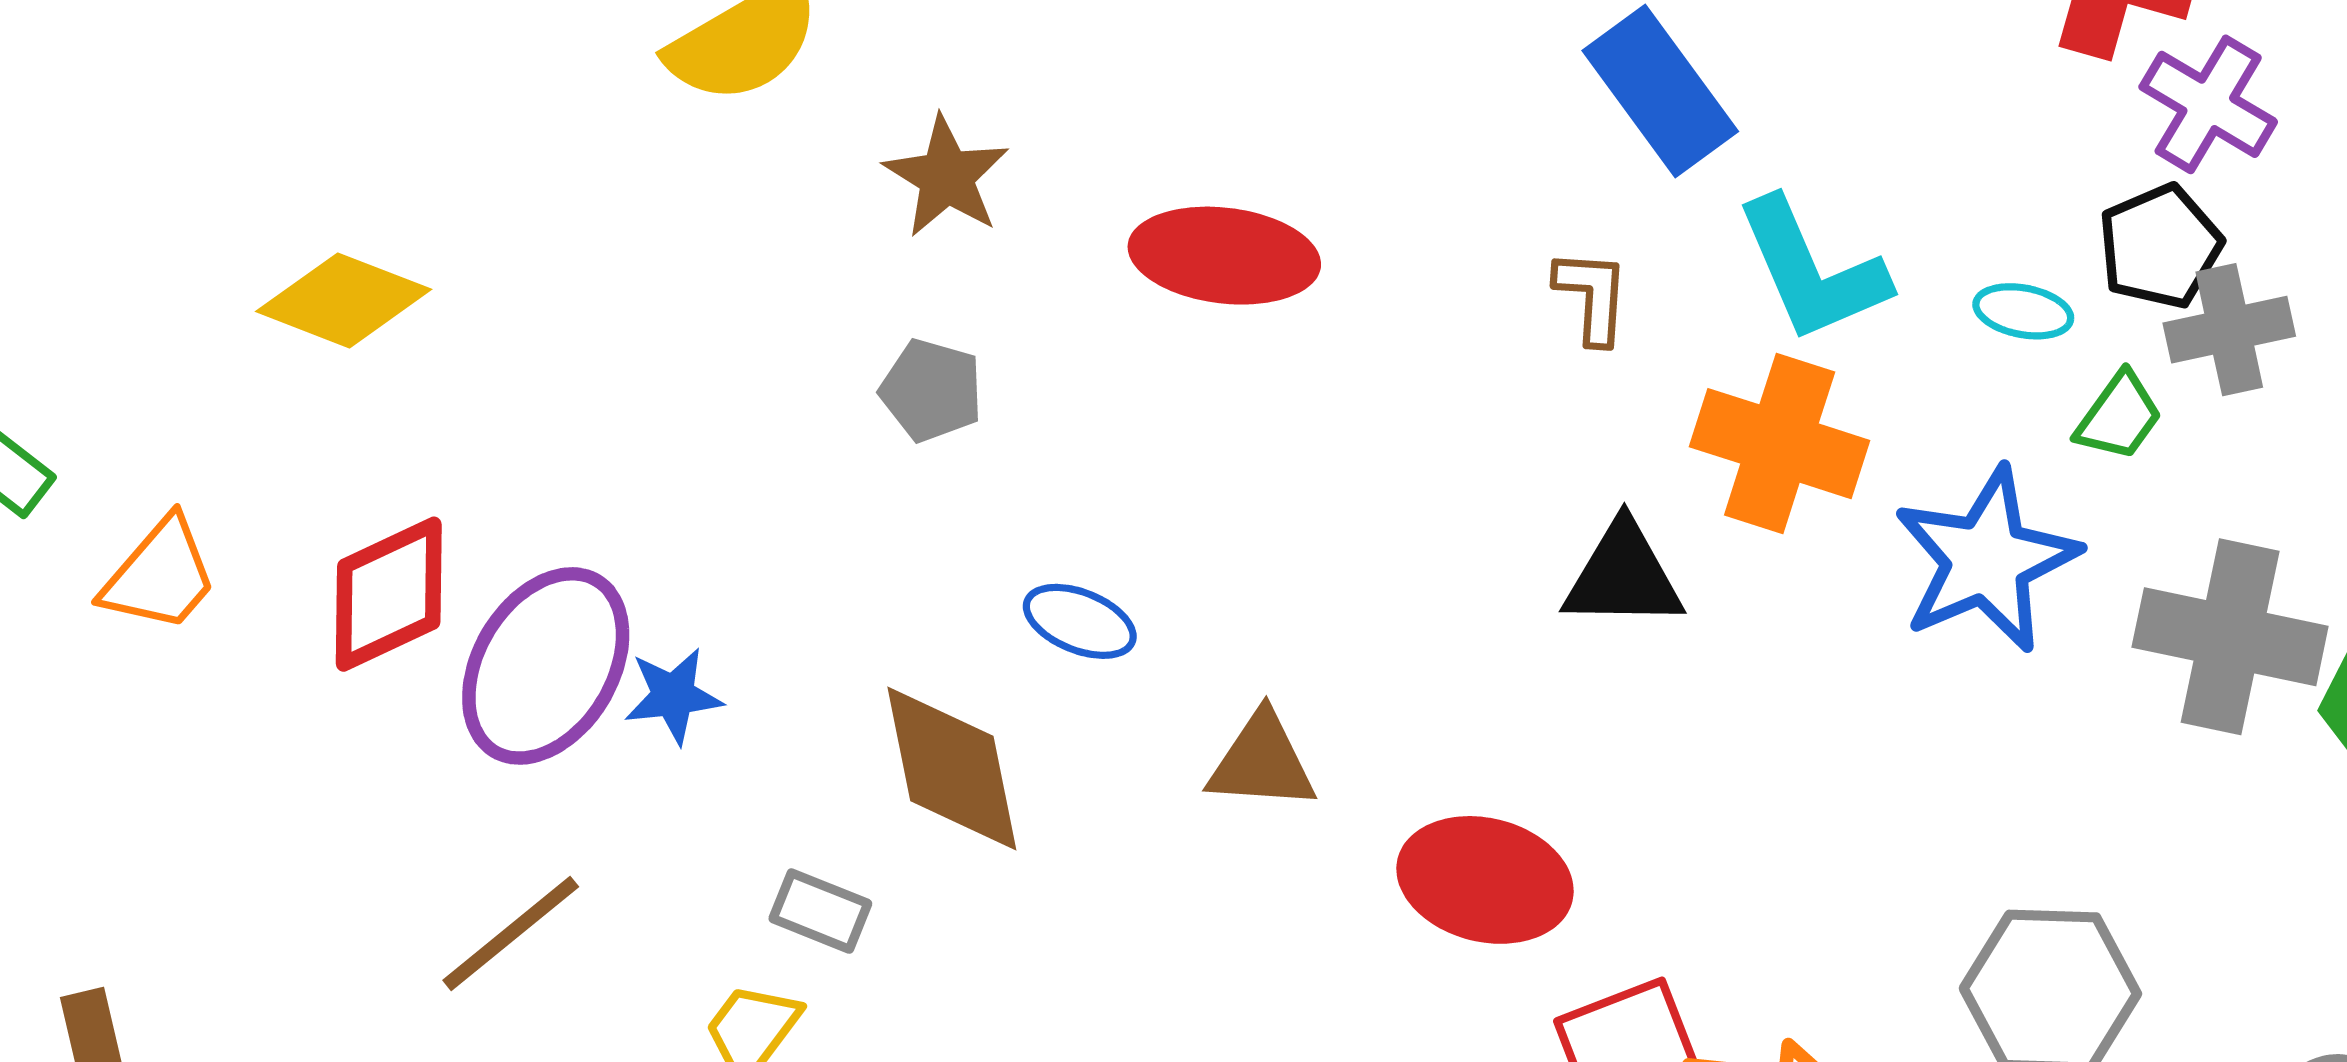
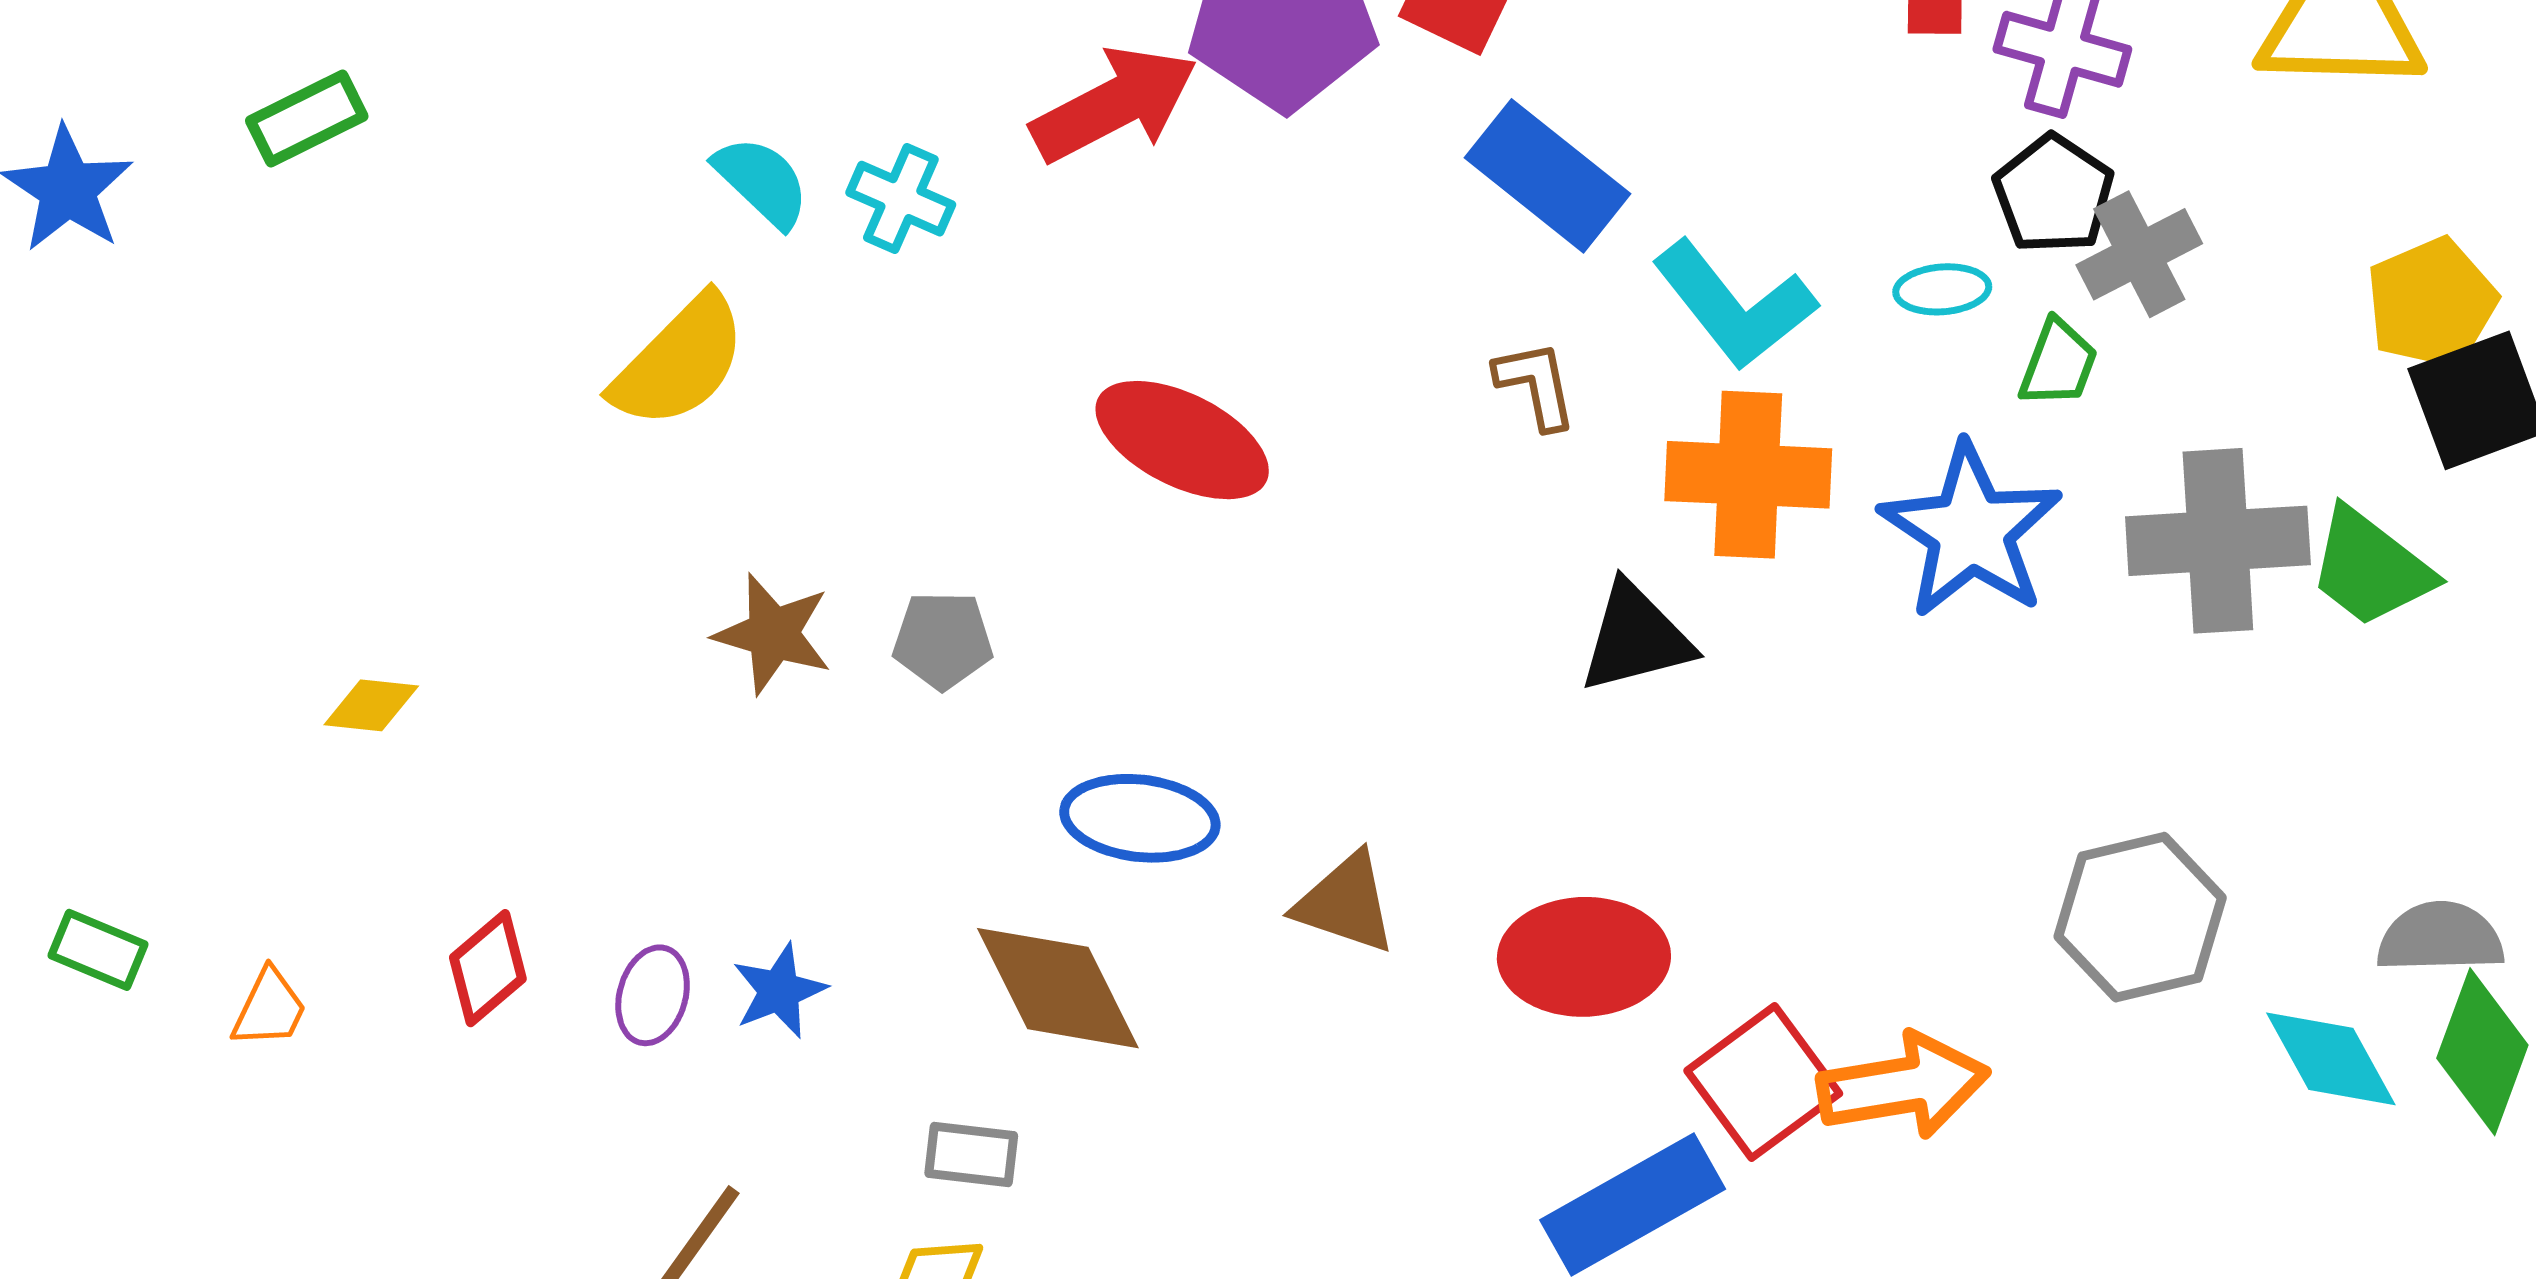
brown star: (946, 177) -> (773, 634), moved
red ellipse: (1224, 256) -> (1182, 440), turned 35
yellow diamond: (344, 300) -> (371, 705), size x0.6
orange trapezoid: (160, 575) -> (269, 1008), size x0.7
red diamond: (389, 594) -> (488, 968), size x0.7
blue ellipse: (1080, 621) -> (1140, 818), size x1.4
purple ellipse: (546, 666) -> (653, 995), size x0.5
brown triangle: (1262, 762) -> (1346, 903), turned 30

